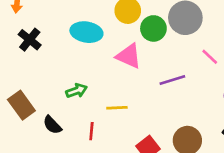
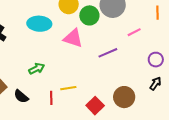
pink line: (210, 57) -> (134, 32), turned -64
yellow line: (117, 108) -> (68, 88), moved

